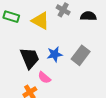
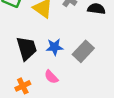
pink semicircle: (44, 78) -> (51, 77), moved

